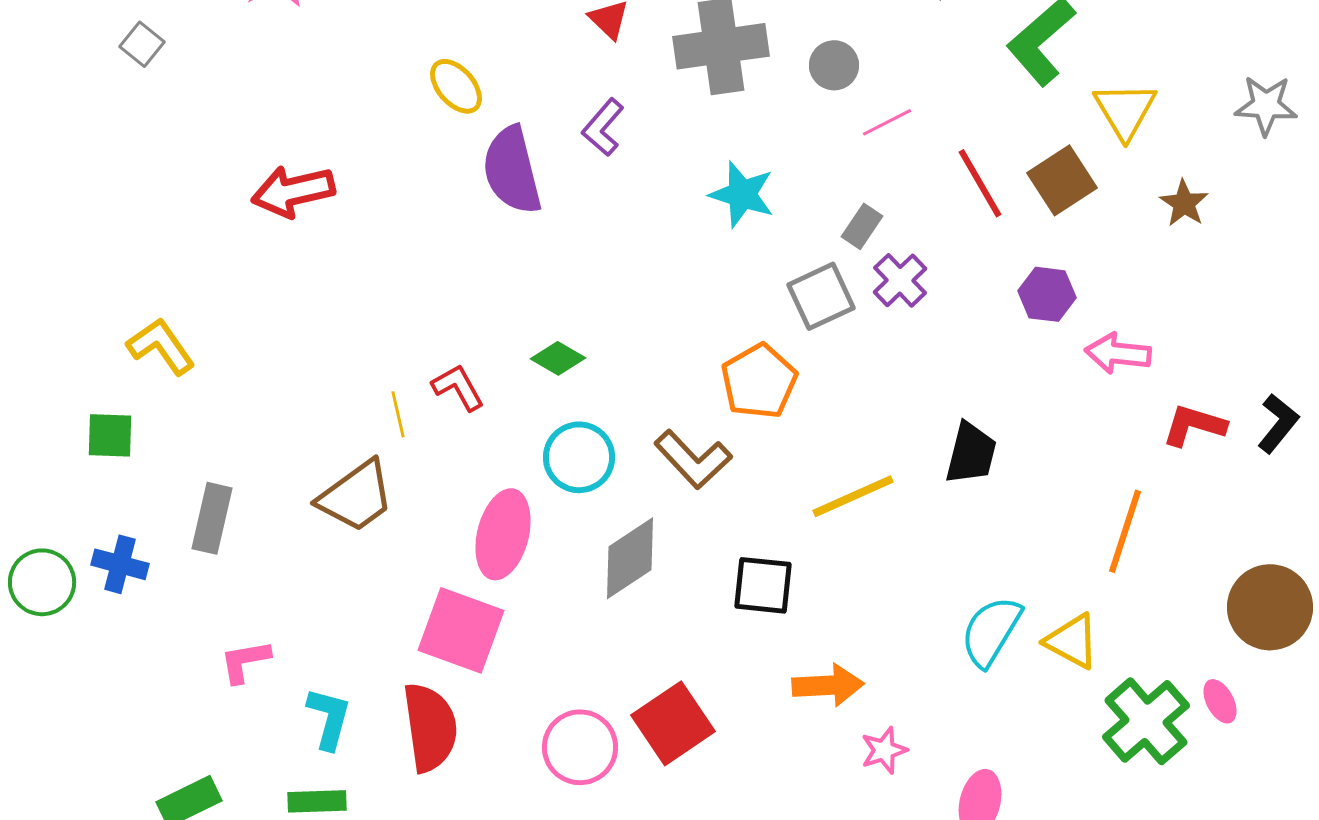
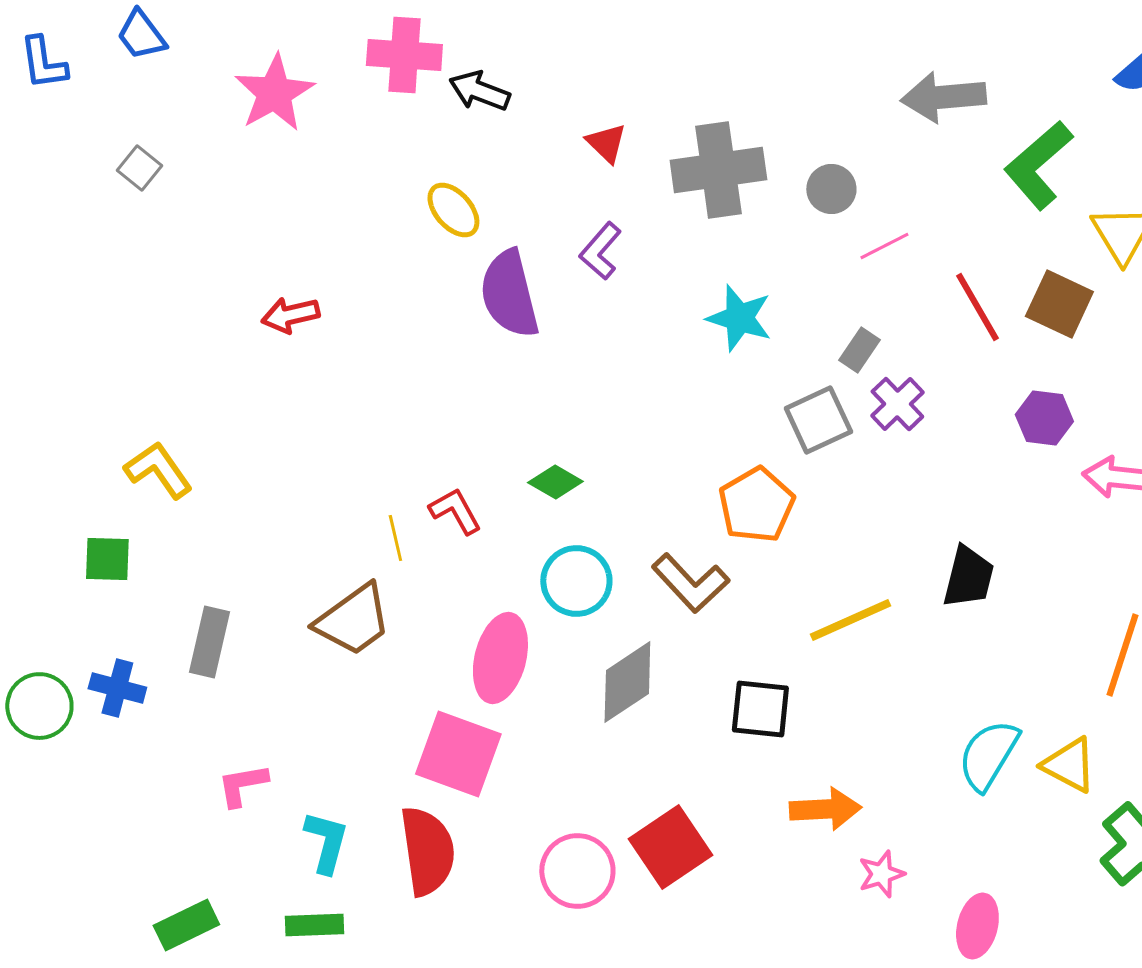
brown square: (1062, 180) -> (1059, 304), turned -32
red arrow: (293, 191) -> (290, 315), size x0.7

